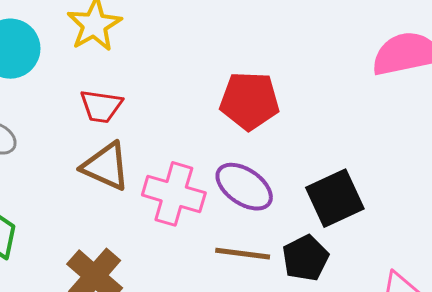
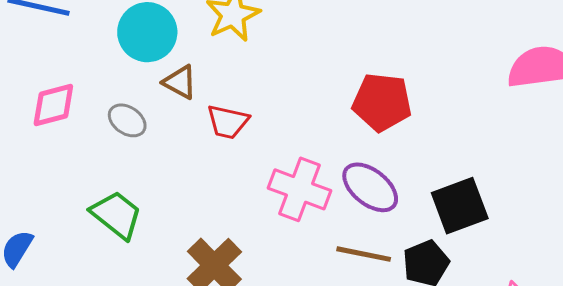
red trapezoid: (101, 106) -> (228, 122), moved
brown triangle: (106, 166) -> (180, 82), moved, size x0.7

